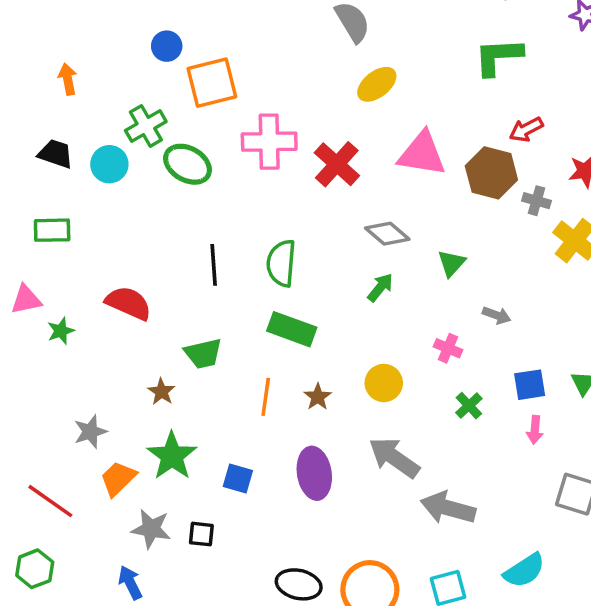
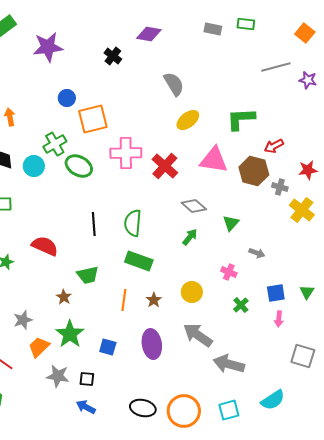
green L-shape: (498, 57) -> (241, 119), moved
blue arrow: (130, 583) -> (86, 407), moved, turned -36

